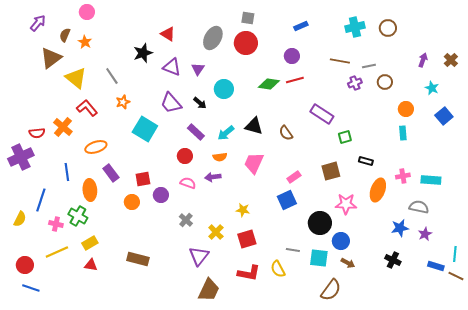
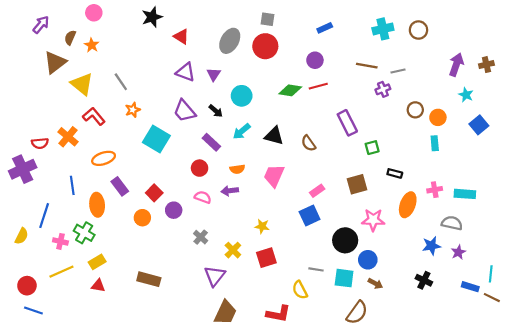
black star: (143, 53) -> (152, 17), moved
purple arrow: (423, 60) -> (456, 65), size x1.5
brown cross: (451, 60) -> (486, 65), turned 32
brown circle: (385, 82) -> (415, 110), moved
purple rectangle: (322, 114) -> (347, 123), turned 30
cyan arrow: (226, 133) -> (242, 131), moved
red square: (143, 179) -> (154, 193), turned -35
red L-shape: (249, 273) -> (278, 314), moved

